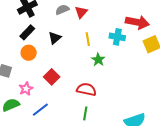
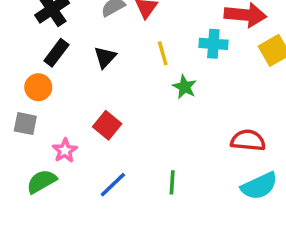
orange circle: (29, 53) -> (38, 87), moved
red semicircle: (86, 89) -> (248, 140), moved
blue line: (40, 110) -> (113, 185), moved

